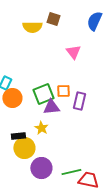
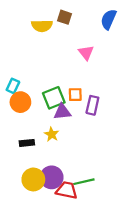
yellow circle: (24, 148) -> (33, 179), moved
red trapezoid: (88, 180) -> (67, 190), moved

